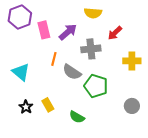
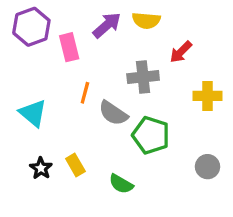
purple arrow: (68, 32) -> (107, 25), moved

